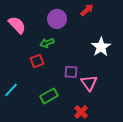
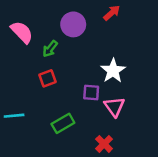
green arrow: (47, 43) -> (50, 49), moved, turned -32
white star: (101, 47) -> (113, 71), moved
cyan line: (11, 90) -> (14, 116), turned 42

